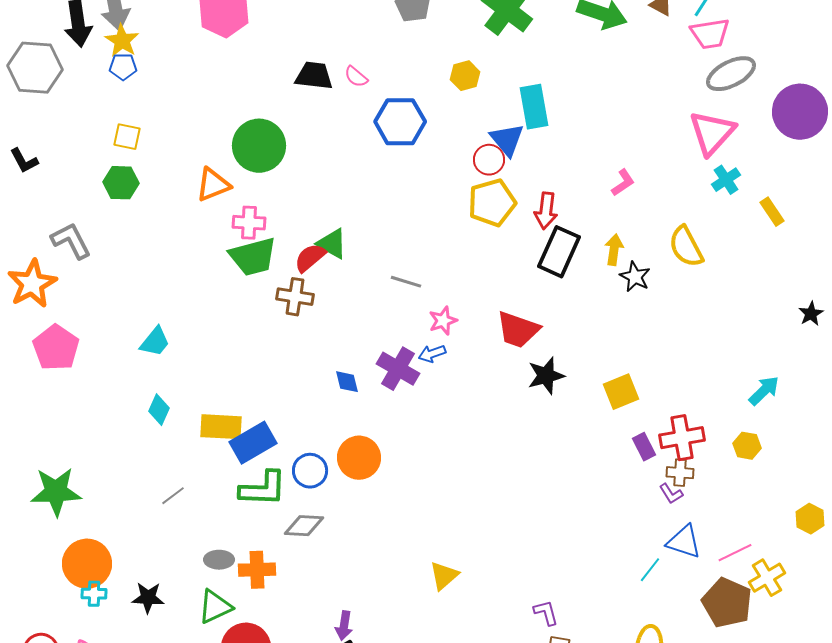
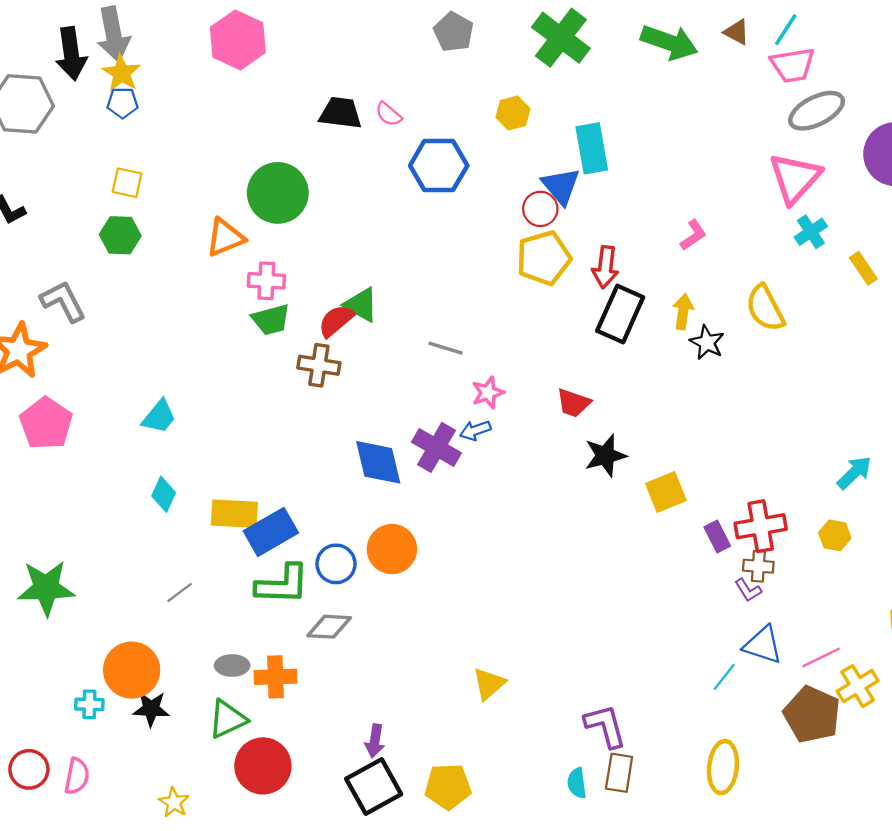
green trapezoid: (253, 257) -> (271, 320), size x0.7
red trapezoid: (518, 330) -> (573, 403), size x0.7
blue diamond: (347, 382) -> (378, 462), size x1.8
yellow square: (621, 392) -> (666, 492), moved
orange circle: (87, 564) -> (132, 670), moved
purple L-shape: (546, 613) -> (605, 726), size x1.5

